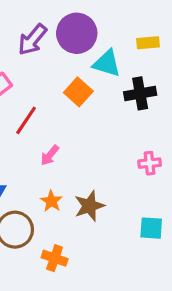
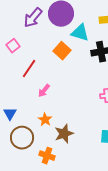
brown star: (89, 206) -> (64, 134), moved

